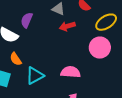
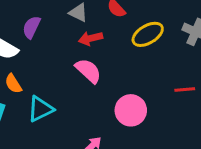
pink circle: (100, 48) -> (131, 110), moved
pink semicircle: (71, 72) -> (88, 71), moved, turned 36

